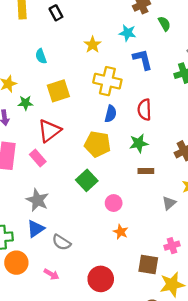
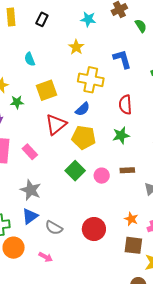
black rectangle: (56, 13) -> (42, 19), turned 56
cyan star: (128, 33) -> (88, 19), moved
blue semicircle: (111, 114) -> (83, 109), moved, turned 35
red triangle: (49, 131) -> (56, 124), moved
brown rectangle: (146, 171) -> (127, 170), moved
pink circle: (114, 203) -> (102, 176), moved
orange star: (121, 232) -> (131, 219), moved
red circle: (101, 279) -> (94, 229), moved

